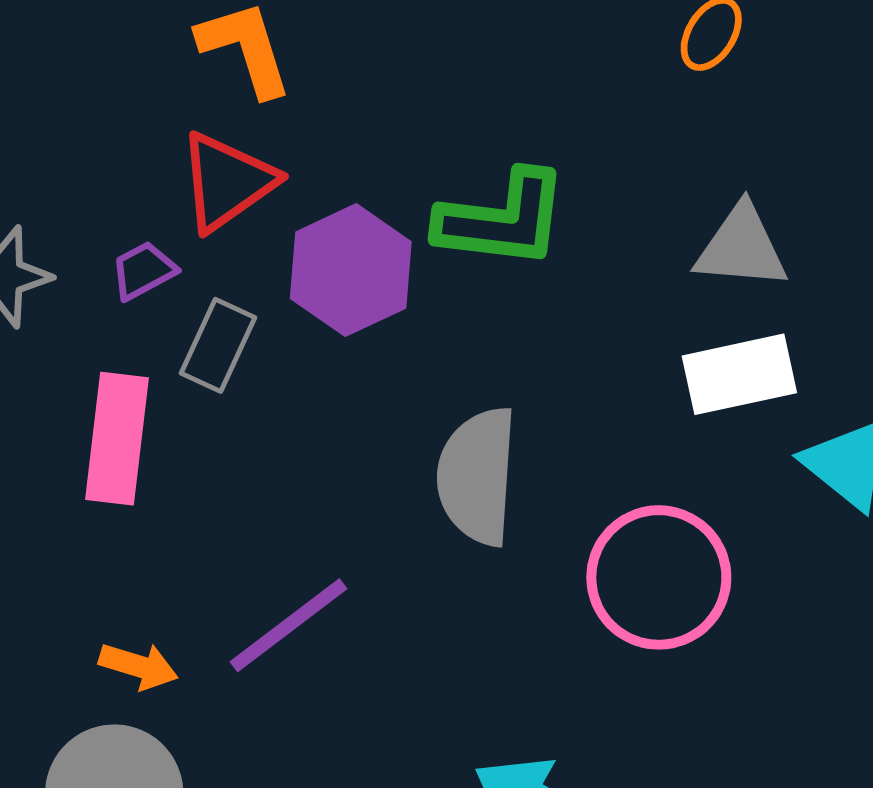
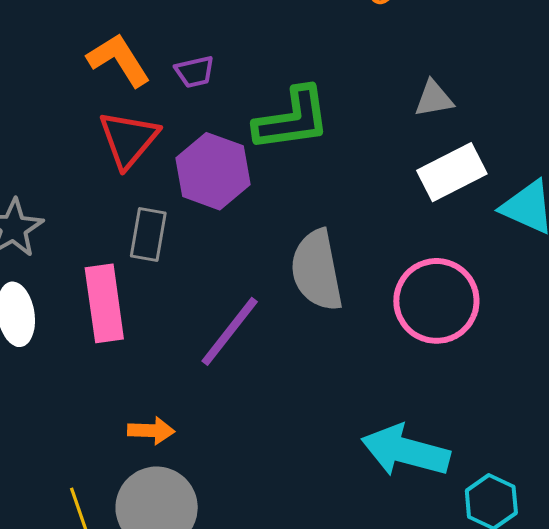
gray triangle: (741, 247) -> (434, 99), size x0.7
purple trapezoid: (143, 271) -> (195, 72), moved, turned -150
purple line: (289, 625) -> (230, 331), moved

